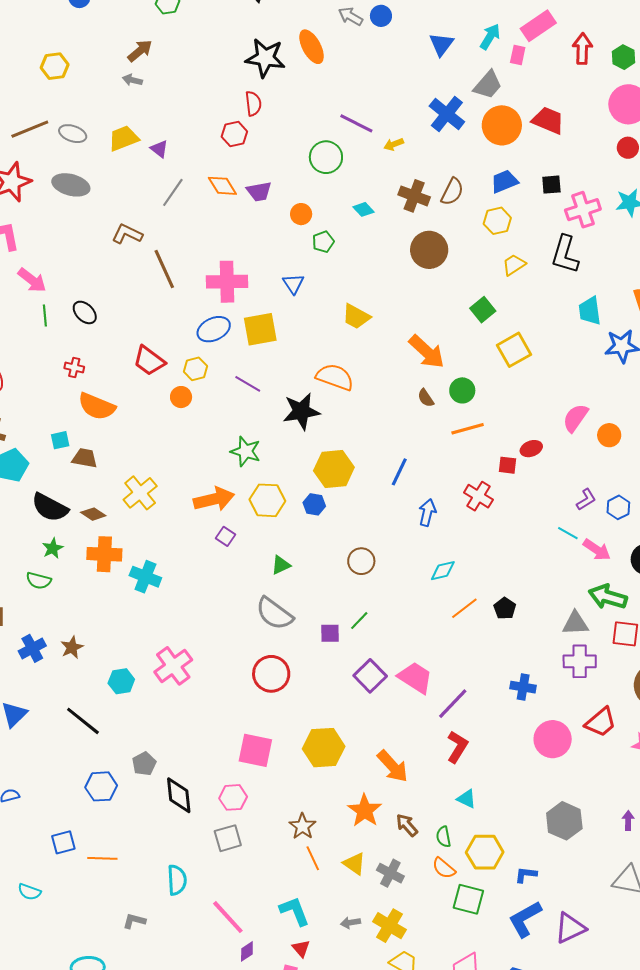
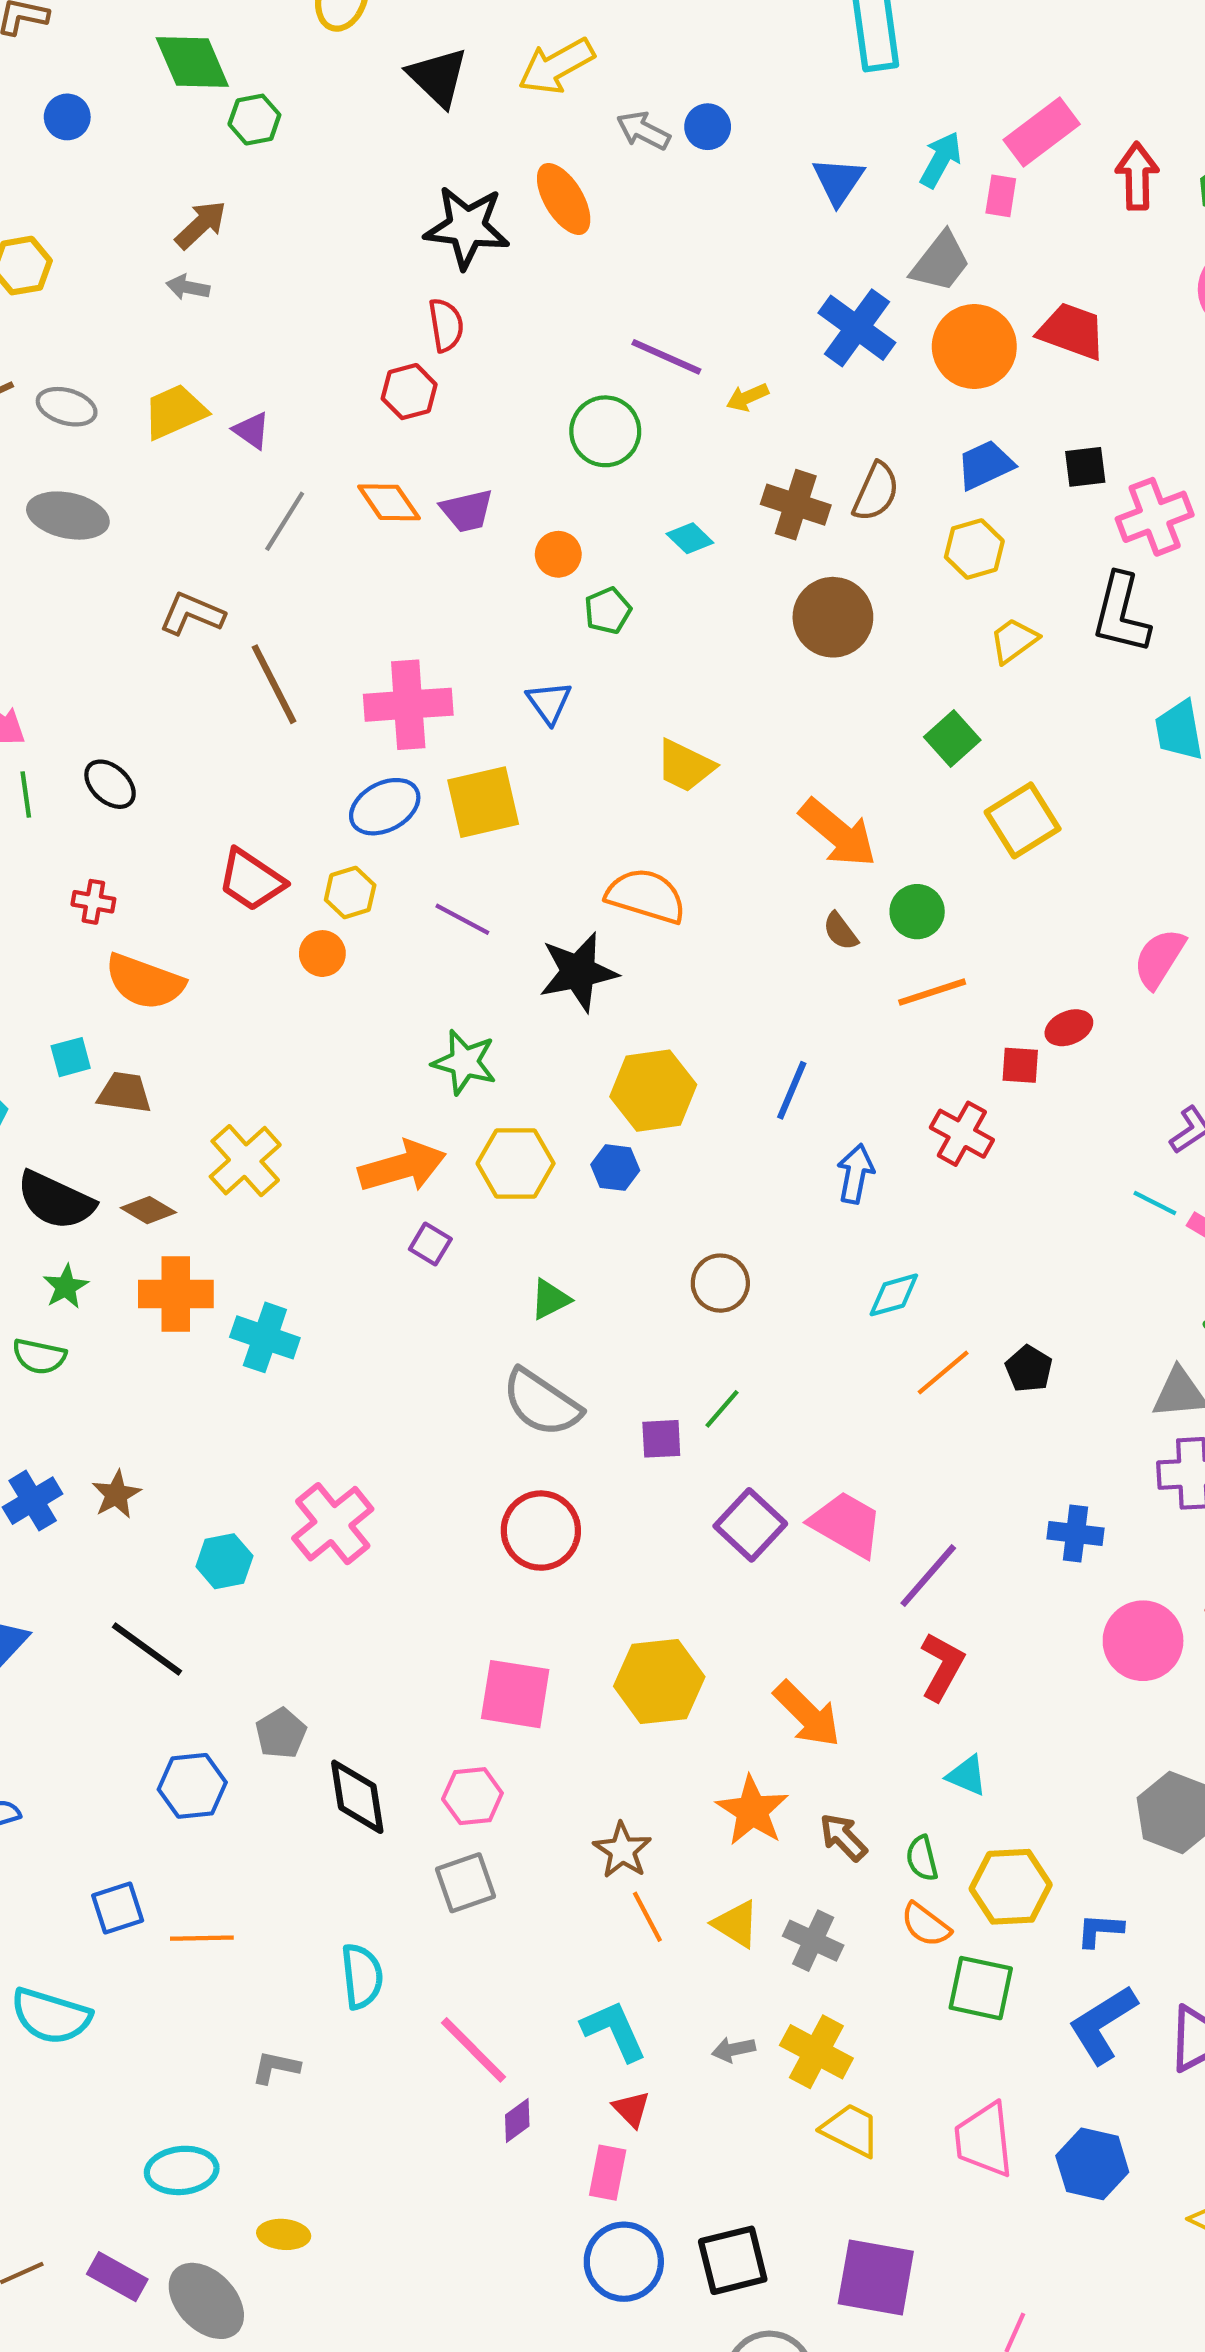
cyan semicircle: (29, 892) -> (51, 2016), size x1.6

